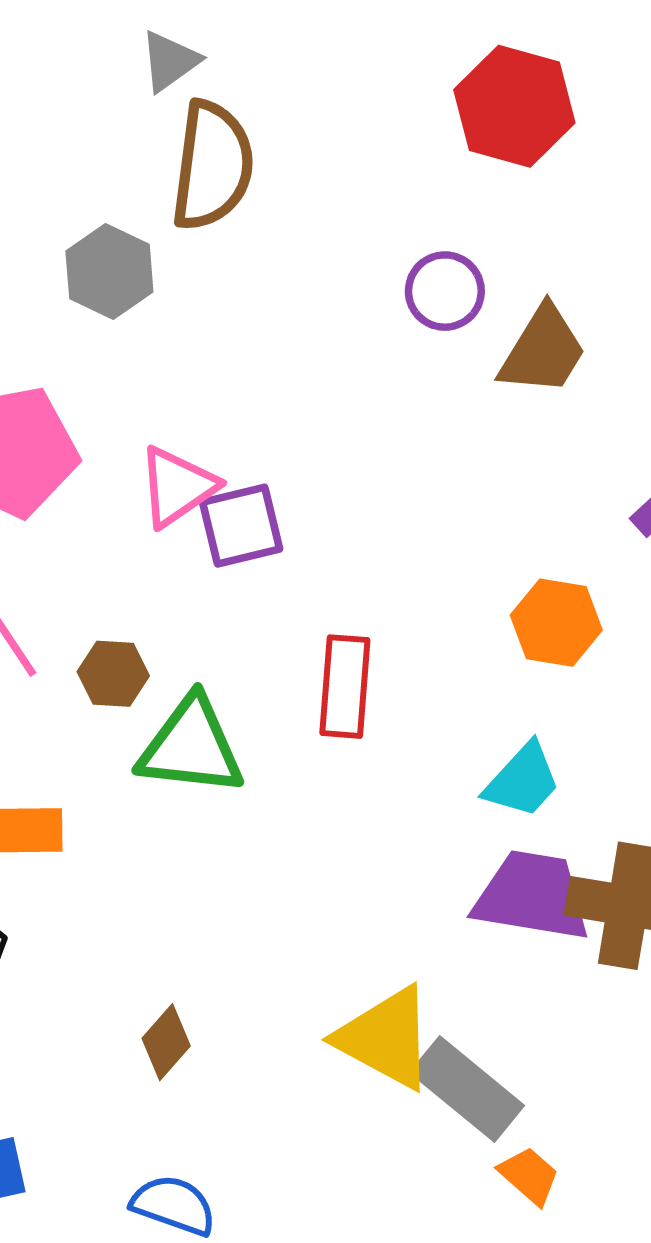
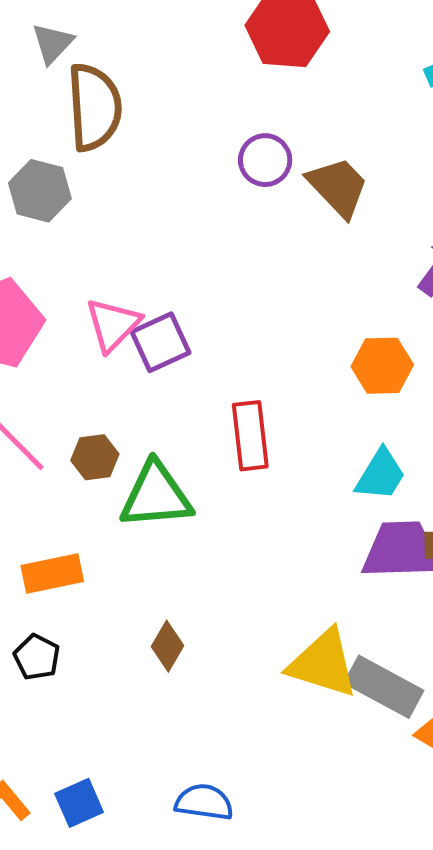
brown trapezoid: (543, 351) -> (338, 187), turned -64
brown diamond: (166, 1042) -> (167, 646), moved

